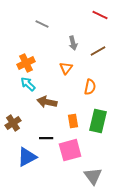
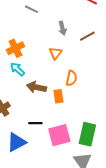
orange semicircle: (90, 87) -> (71, 78), moved
orange rectangle: (73, 121) -> (58, 96), moved
green rectangle: (98, 121) -> (87, 134), moved

